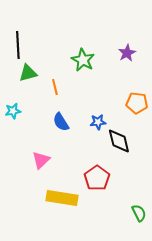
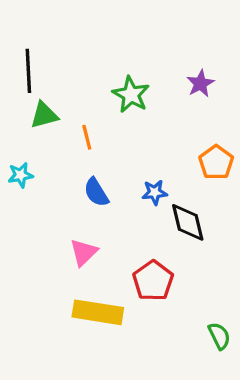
orange pentagon: (137, 103) -> (216, 162), turned 30
pink triangle: (41, 160) -> (84, 252), moved

